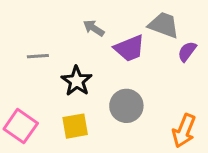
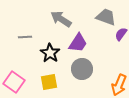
gray arrow: (94, 28) -> (61, 19), size x1.5
purple trapezoid: (130, 48) -> (78, 43), moved, turned -35

